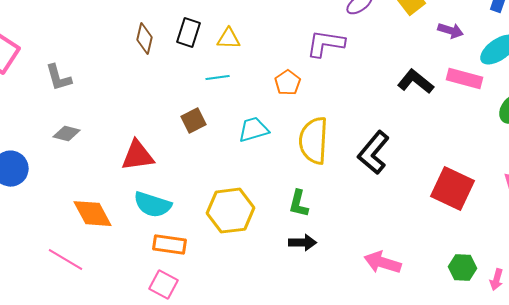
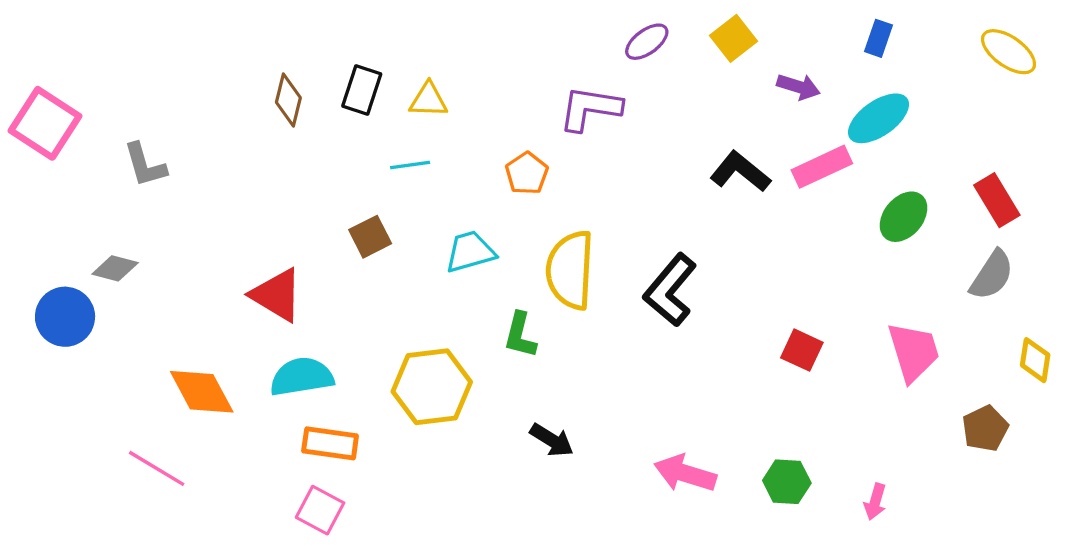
pink rectangle: (465, 79) -> (822, 167), turned -40
gray diamond: (67, 134) -> (115, 268), moved
red triangle: (138, 156) -> (277, 295), turned 39
red square: (453, 189) -> (802, 350), size x0.6
green L-shape: (299, 204) -> (520, 335), moved
cyan semicircle: (153, 205) -> (302, 377), turned 153
black arrow: (303, 243) -> (552, 440), turned 32
green hexagon: (463, 268) -> (787, 482), moved

